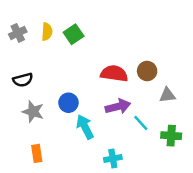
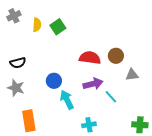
gray cross: (18, 33) -> (14, 16), moved
gray star: (33, 112) -> (16, 88), moved
green cross: (171, 136) -> (140, 125), moved
orange rectangle: (37, 153) -> (29, 121), size x1.5

